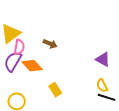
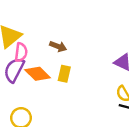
yellow rectangle: (55, 90) -> (64, 74), moved, turned 48

